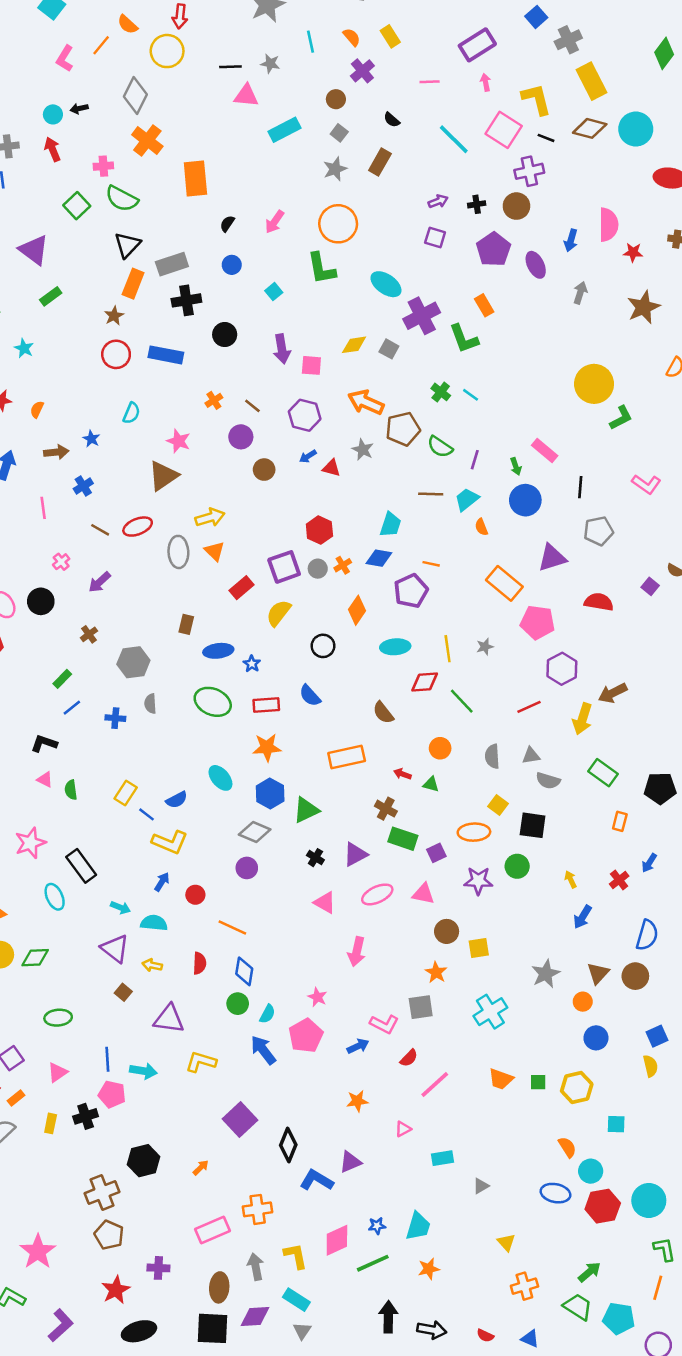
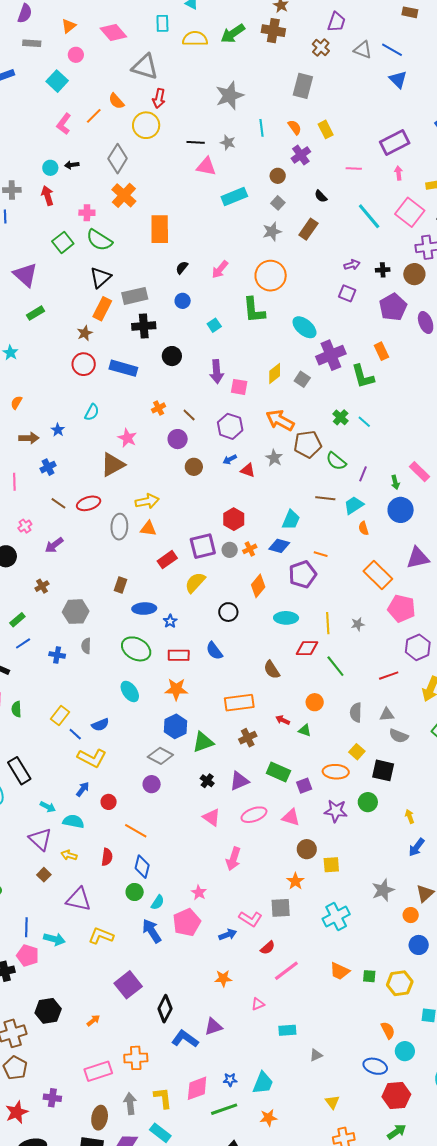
yellow diamond: (354, 345) -> (275, 374), turned -35
orange triangle: (215, 551) -> (148, 529), turned -42
cyan ellipse: (220, 778) -> (130, 691), moved
brown cross: (386, 809) -> (248, 738), moved, turned 30
red hexagon: (603, 1206) -> (396, 1095), moved

